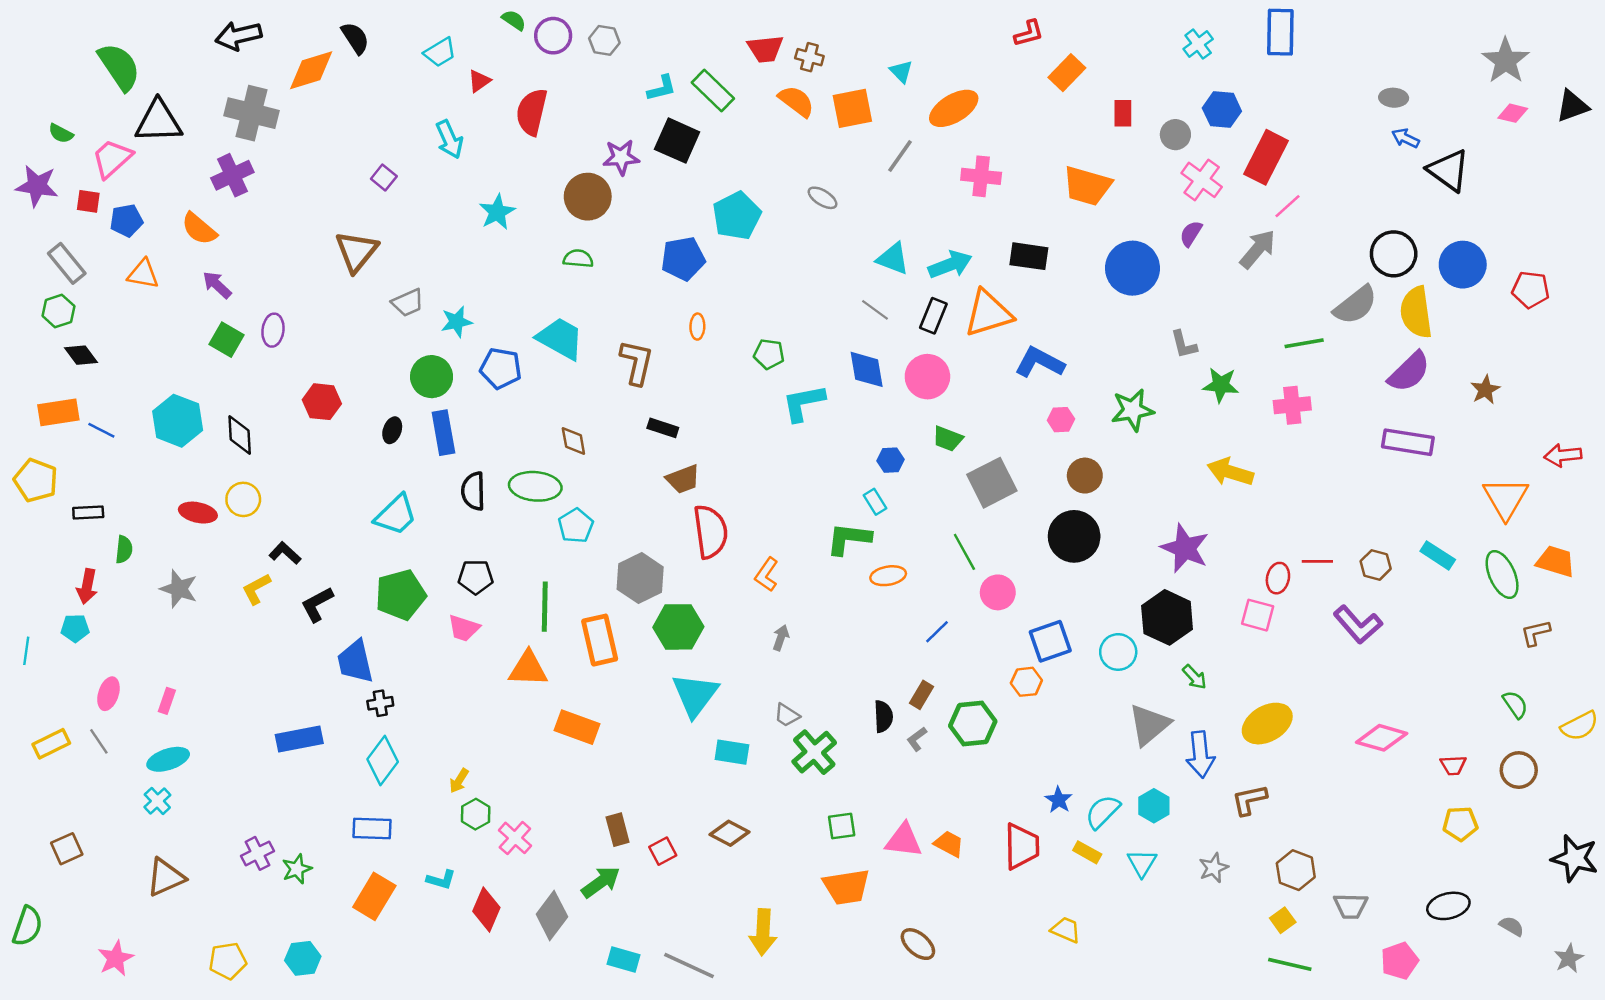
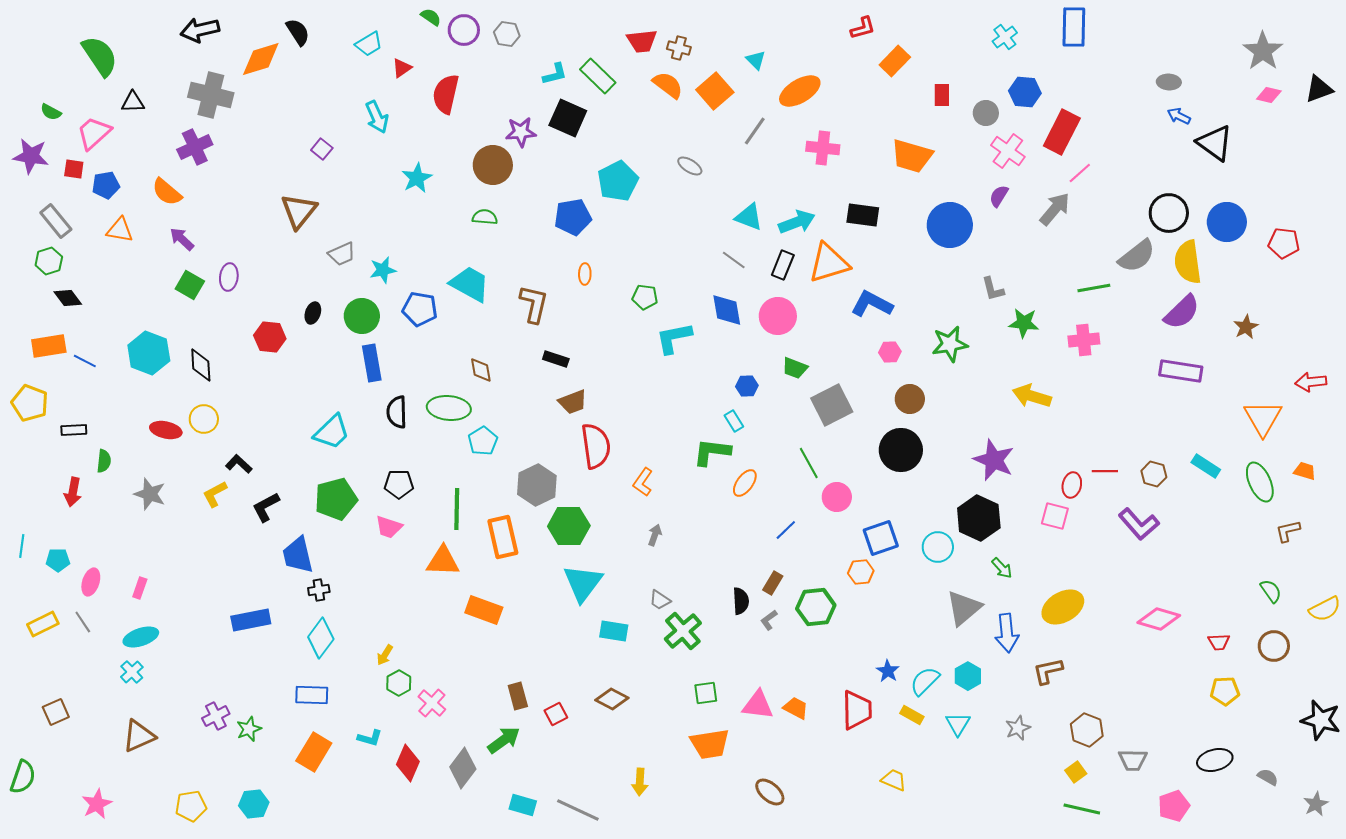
orange square: (852, 108) -> (715, 91), turned -30
black triangle: (159, 122) -> (133, 102), size x0.6
black ellipse: (392, 430) -> (313, 313), moved
orange trapezoid: (1556, 561) -> (1305, 471), size x0.7
orange ellipse: (888, 576) -> (745, 483), turned -44
cyan pentagon: (75, 628) -> (58, 560), moved
yellow arrow: (763, 932) -> (640, 782), size x0.7

